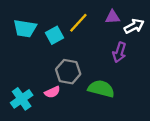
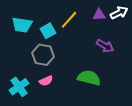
white arrow: (134, 26) -> (119, 13), moved
purple arrow: (119, 52) -> (105, 46), turned -78
gray hexagon: (68, 72) -> (43, 55), moved

